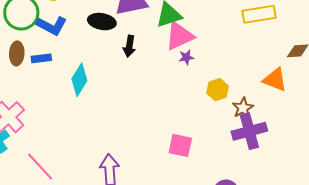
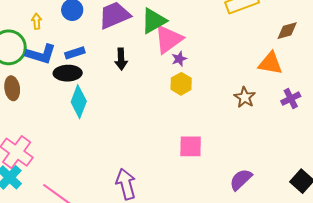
black ellipse: (102, 22) -> (68, 73), moved
blue rectangle: (41, 58) -> (75, 53), moved
yellow hexagon: (218, 90) -> (181, 84), moved
purple cross: (249, 131) -> (291, 99), moved, size x0.6

